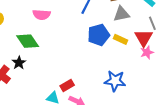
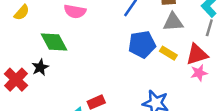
gray line: (152, 23) -> (209, 28), moved, turned 32
red triangle: (144, 38) -> (197, 54), turned 36

